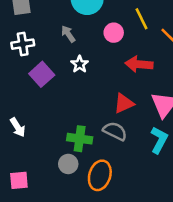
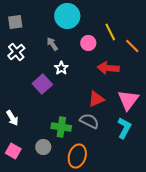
white cross: (23, 44) -> (16, 52), turned -30
purple square: (42, 74) -> (42, 84), moved
gray circle: (68, 164) -> (43, 147), moved
pink square: (19, 180) -> (13, 151), moved, turned 35

